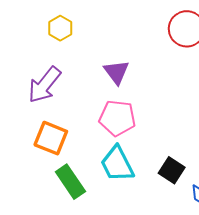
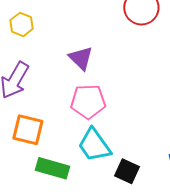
black square: (172, 170) -> (127, 171), moved
green rectangle: (70, 182) -> (52, 168), turned -32

